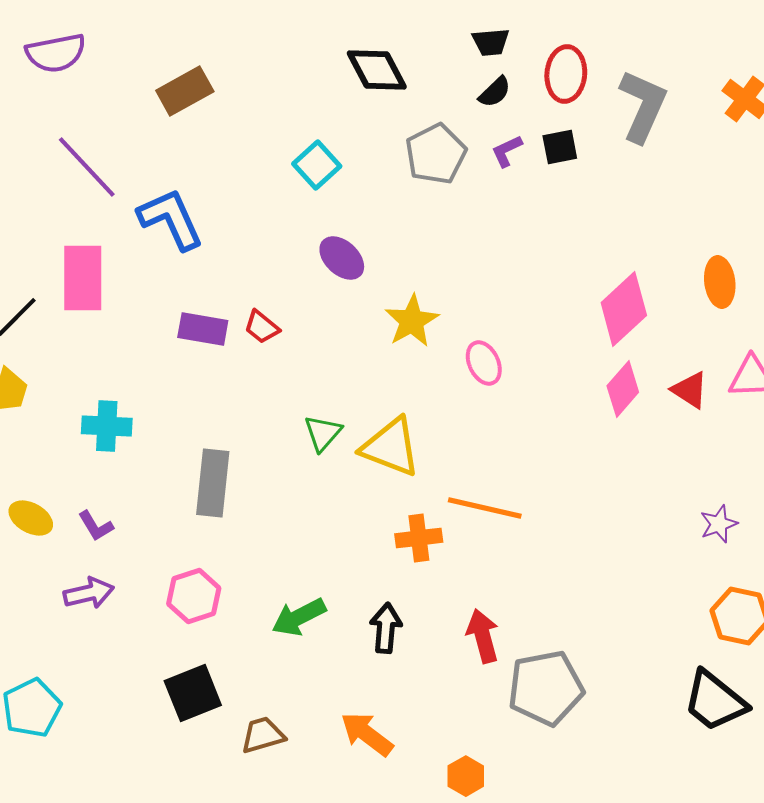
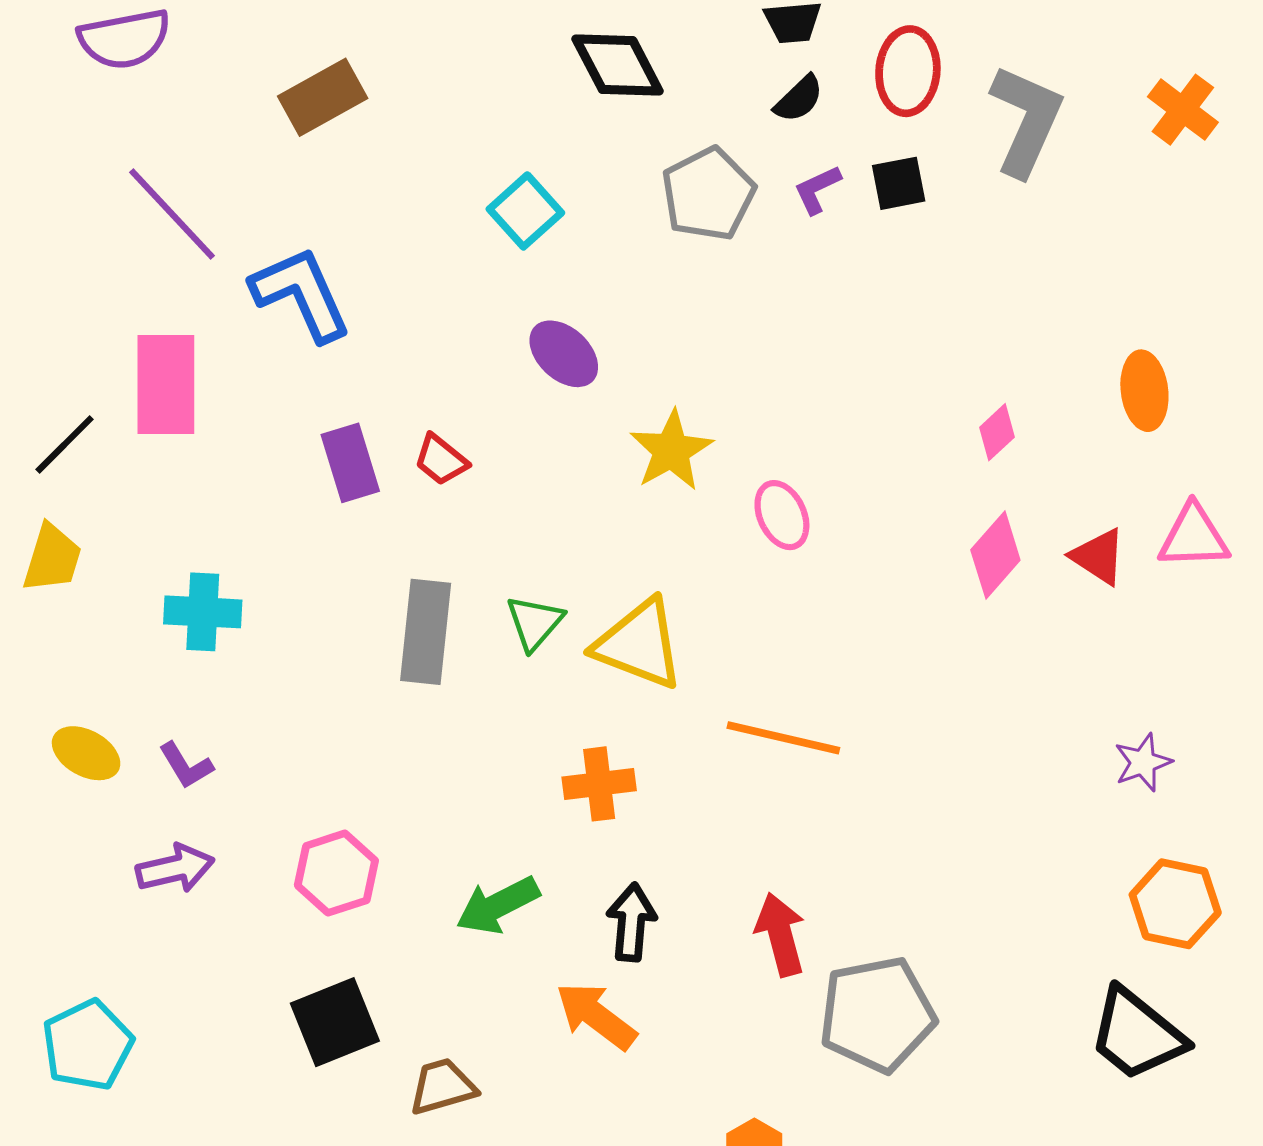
pink diamond: (624, 309) -> (997, 432), size x0.5
purple rectangle: (203, 329) -> (350, 463), turned 63
gray rectangle: (213, 483) -> (426, 632), moved
orange cross: (419, 538) -> (599, 784), moved
orange arrow: (367, 734) -> (596, 1016), moved

